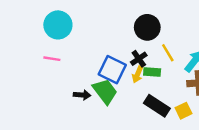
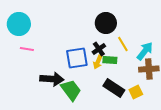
cyan circle: (58, 25) -> (19, 24), moved
blue square: (112, 70) -> (77, 58), turned -35
green trapezoid: (105, 91) -> (71, 90), moved
black arrow: (82, 95) -> (52, 79), size x1.6

